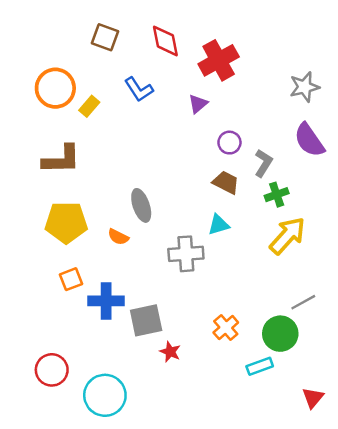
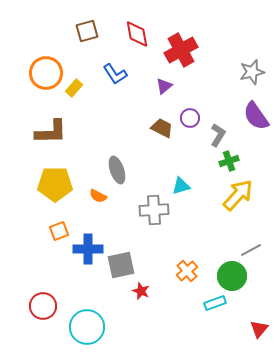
brown square: (105, 37) -> (87, 31), turned -35
brown trapezoid: (226, 182) -> (162, 128), moved

